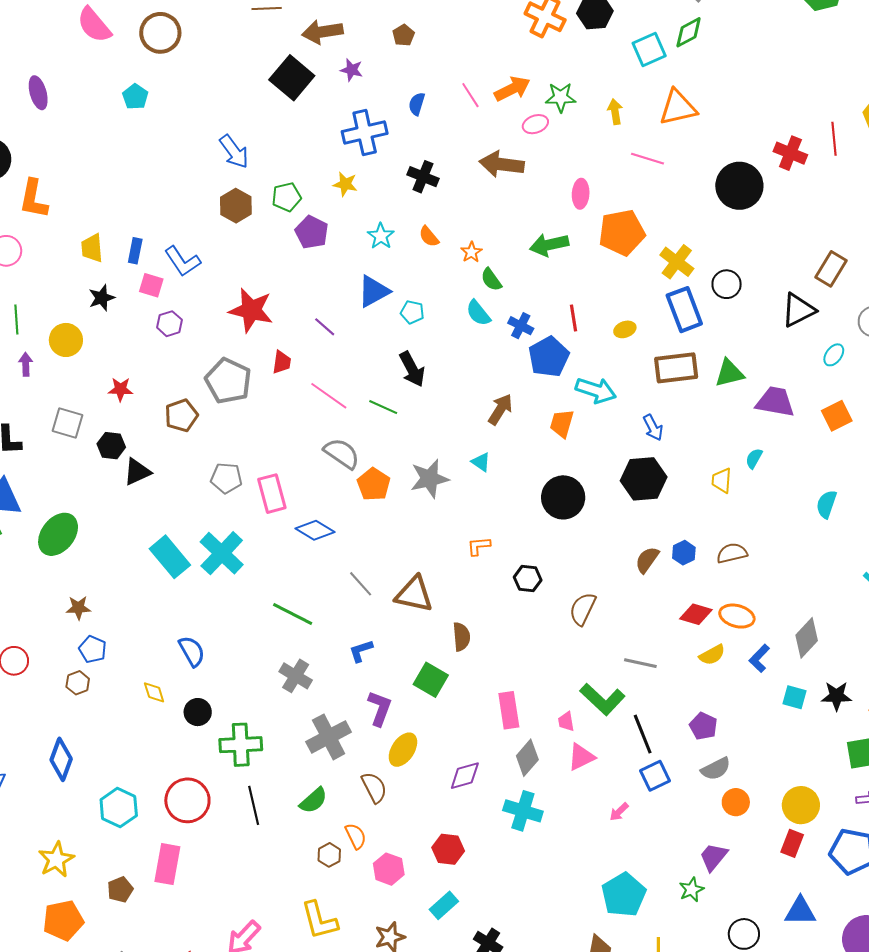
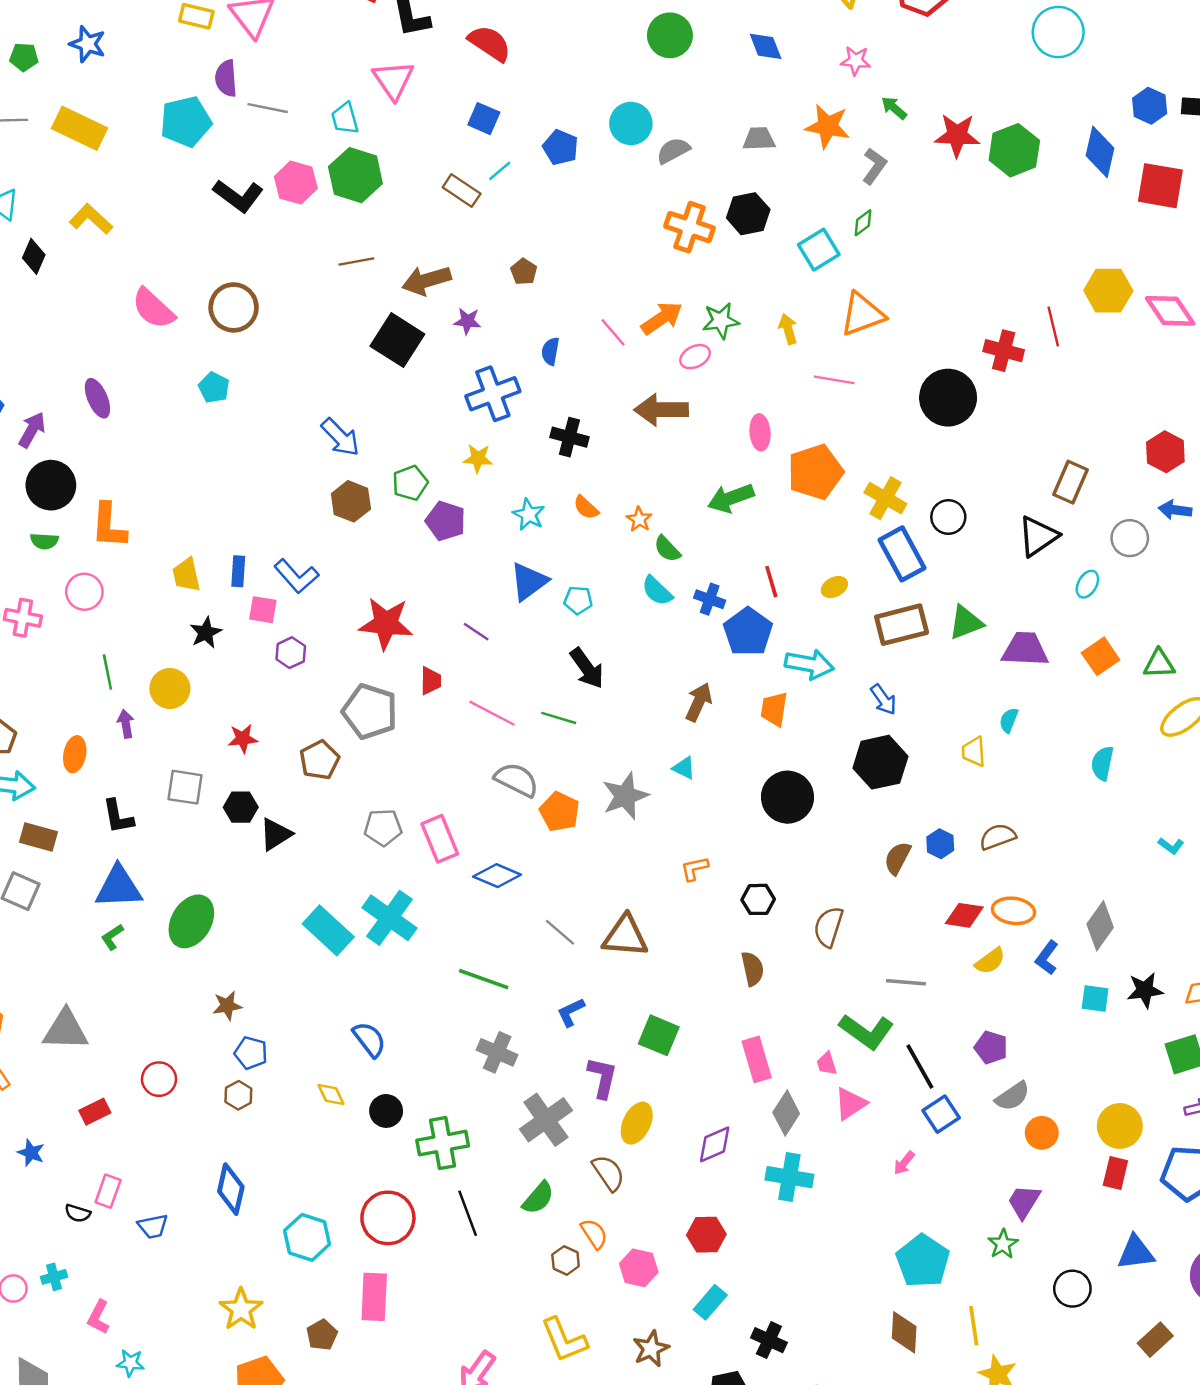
green diamond: (689, 32) -> (863, 223), size x0.7
brown semicircle: (461, 637) -> (753, 969), moved

